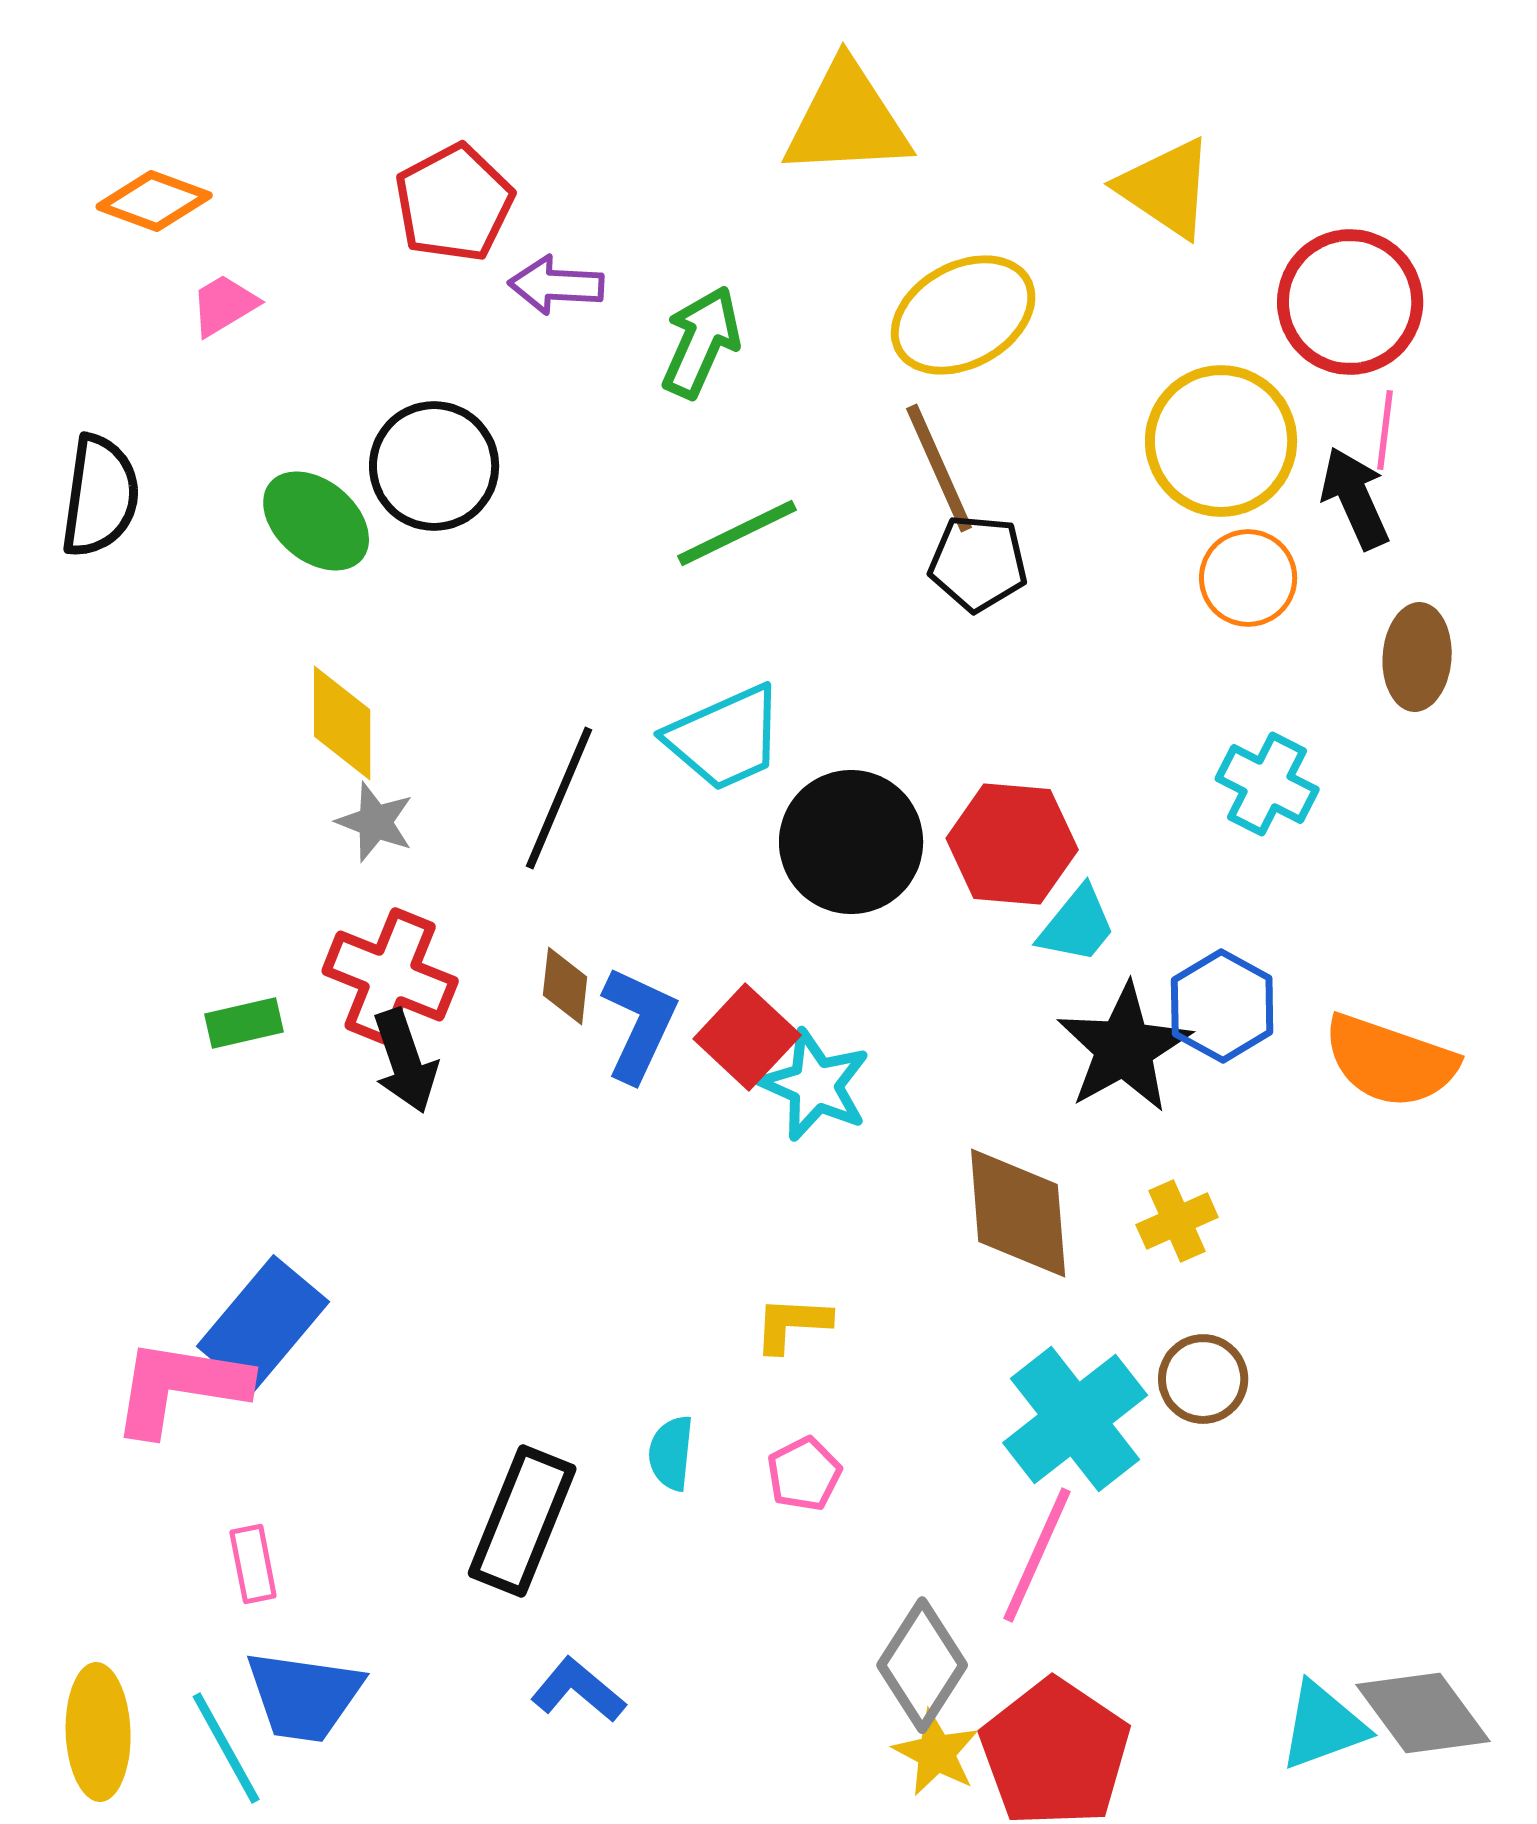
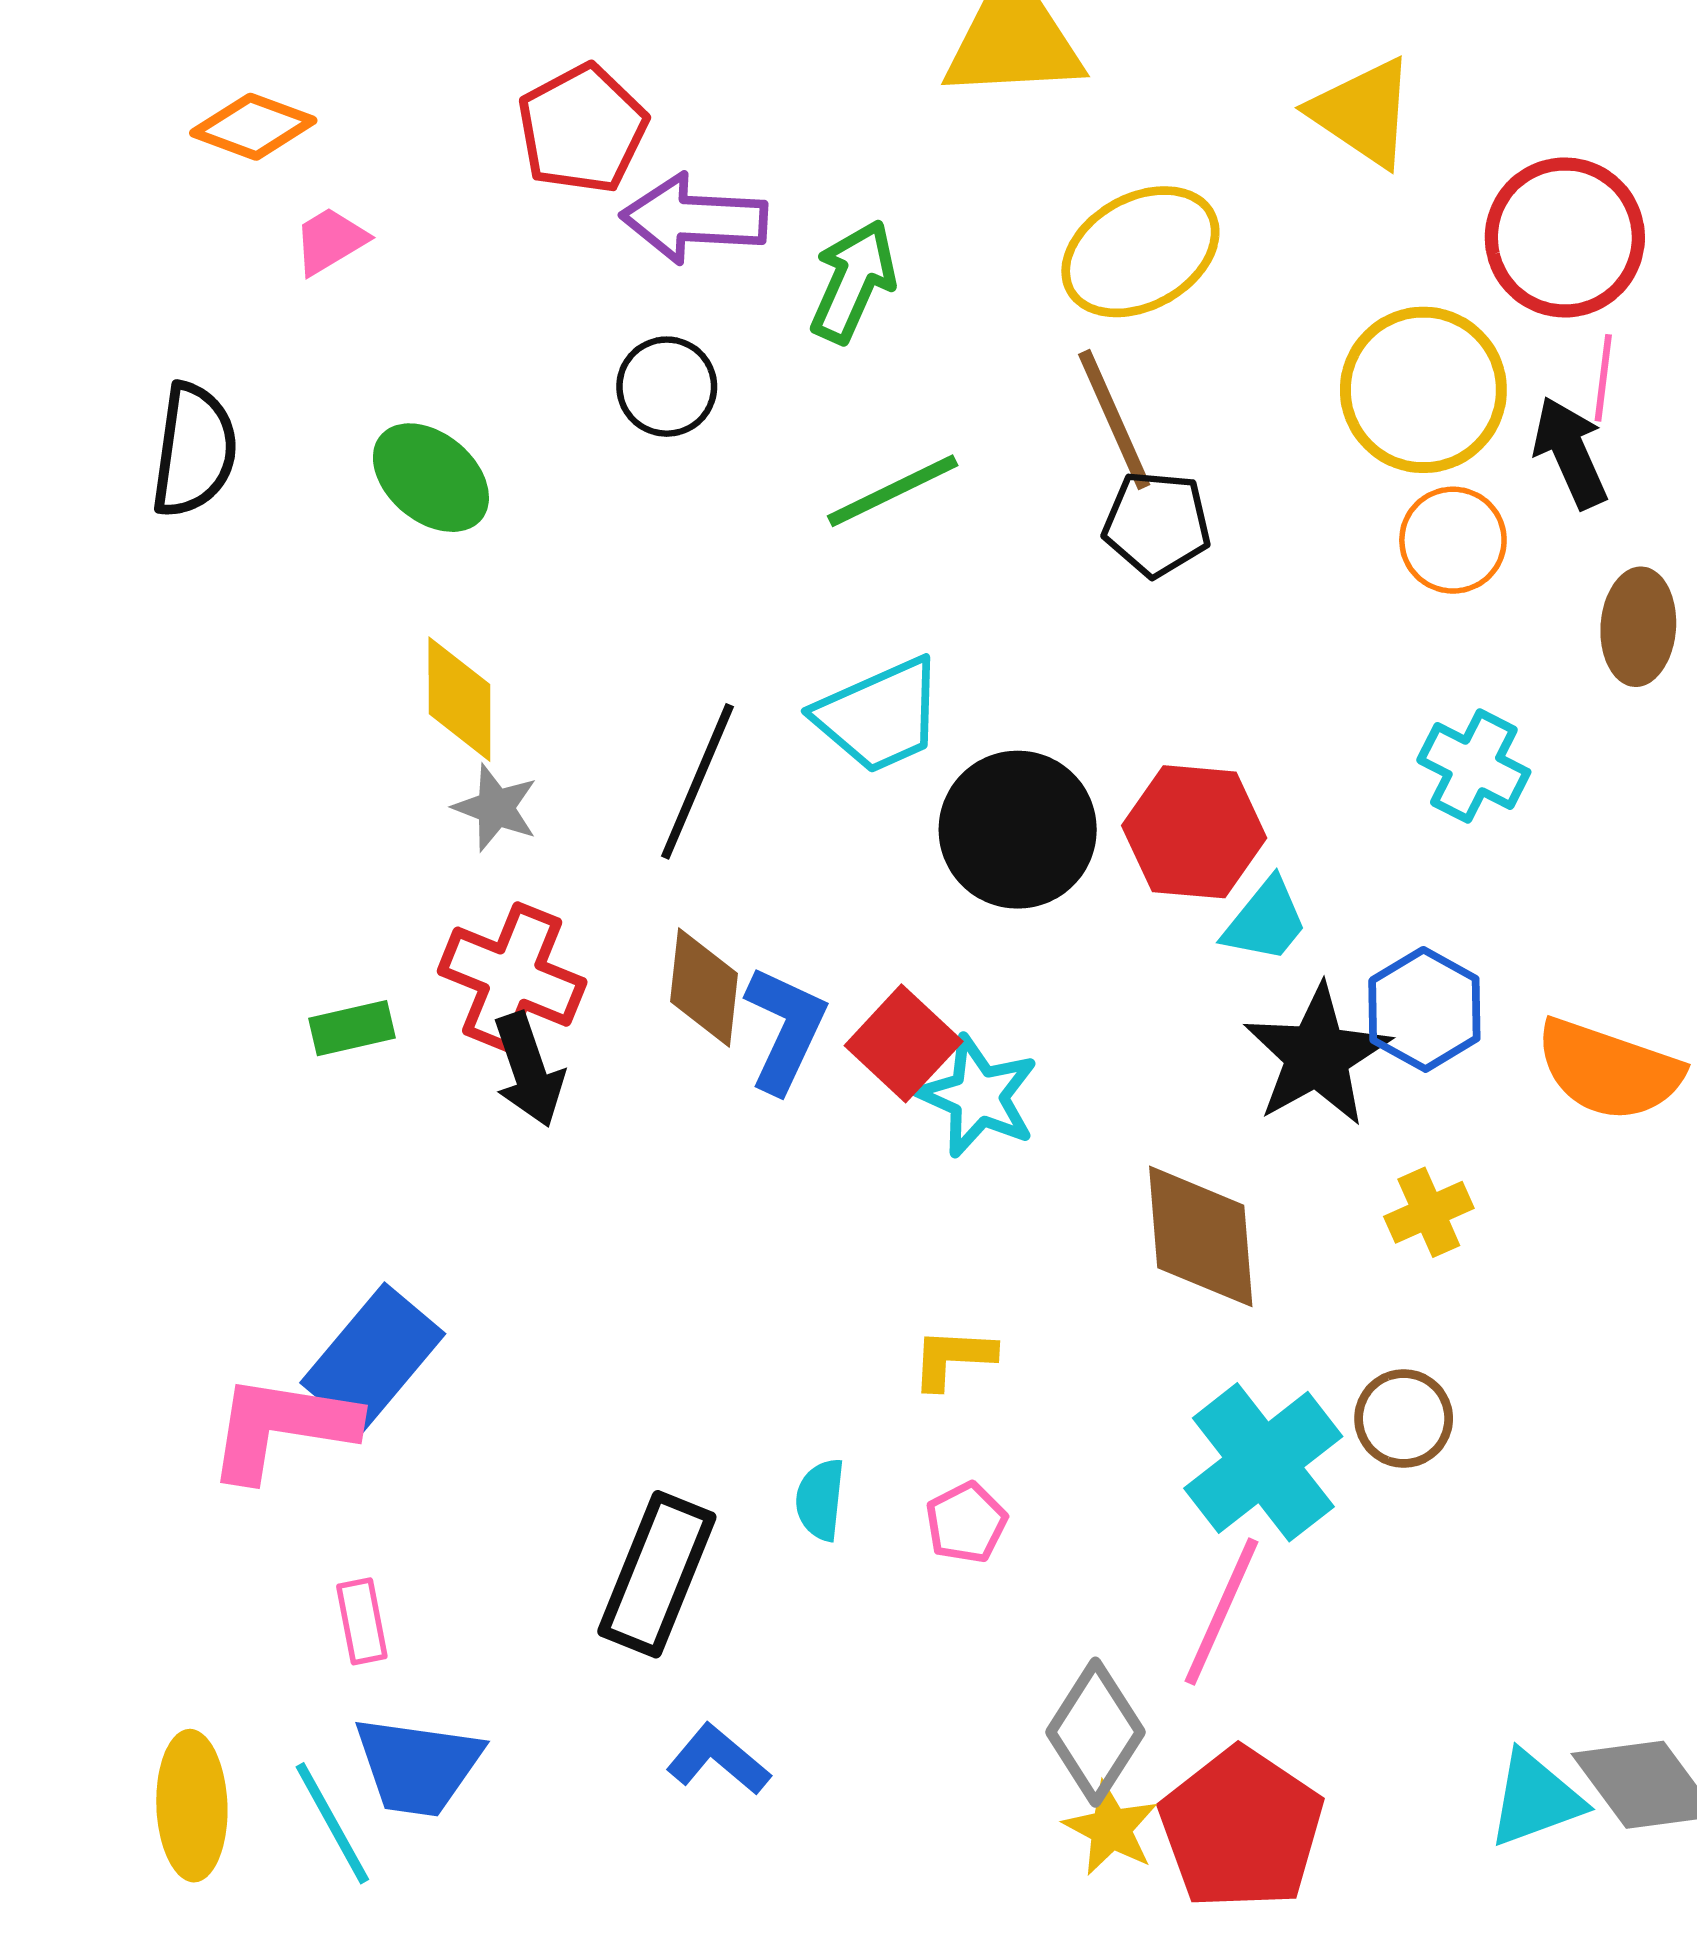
purple arrow: (556, 285) -> (694, 219), size x1.4
black circle: (434, 466) -> (667, 387), moved, size x0.7
brown diamond: (565, 986) -> (704, 988), size x1.4
yellow cross: (1177, 1221) -> (1429, 1212), moved

